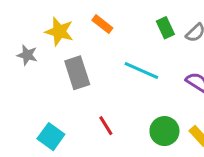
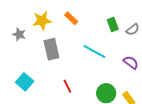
yellow star: (59, 32) -> (42, 21), turned -30
cyan square: (51, 137) -> (25, 82), moved

